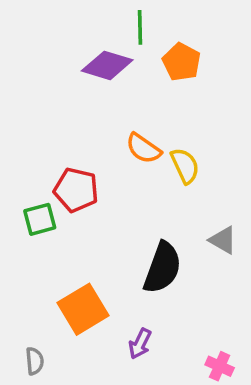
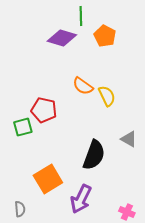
purple arrow: (140, 344) -> (81, 199), size x1.6

